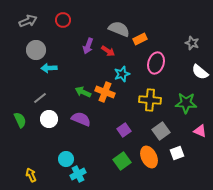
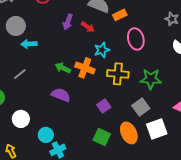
pink ellipse: (156, 63) -> (136, 39), turned -30
yellow cross: (150, 100) -> (118, 74), moved
green star: (186, 103) -> (151, 79), moved
white circle: (49, 119) -> (21, 119), moved
white square: (177, 153) -> (157, 129), size x1.5
green square: (122, 161) -> (102, 137), turned -30

